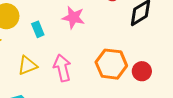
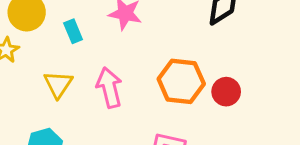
yellow triangle: (27, 65) -> (58, 84), turned -35

